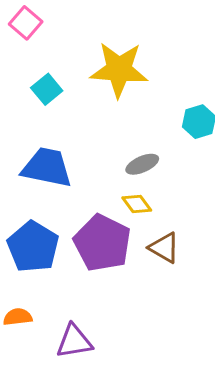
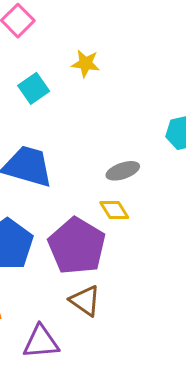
yellow star: (119, 70) -> (86, 63), moved, size x0.5
brown triangle: (164, 248) -> (85, 301), moved

